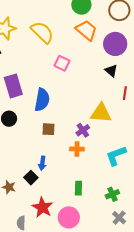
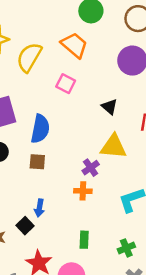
orange trapezoid: (86, 30) -> (74, 45), moved
yellow semicircle: (42, 32) -> (29, 57), moved, turned -105
black triangle: (111, 71) -> (109, 107), moved
brown square: (49, 129) -> (37, 162), moved

